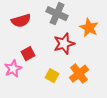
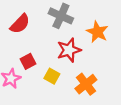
red semicircle: (21, 21) -> (20, 24), turned -30
yellow square: (52, 76) -> (52, 76), moved

